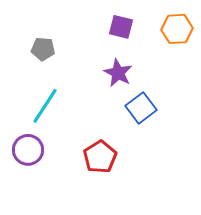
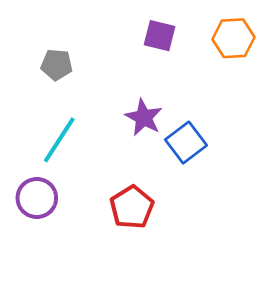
purple star: (118, 73) -> (144, 117), moved

